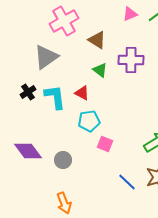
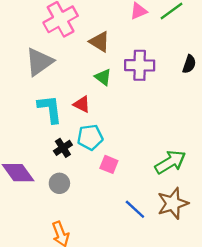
black cross: (28, 92) -> (63, 148), moved

